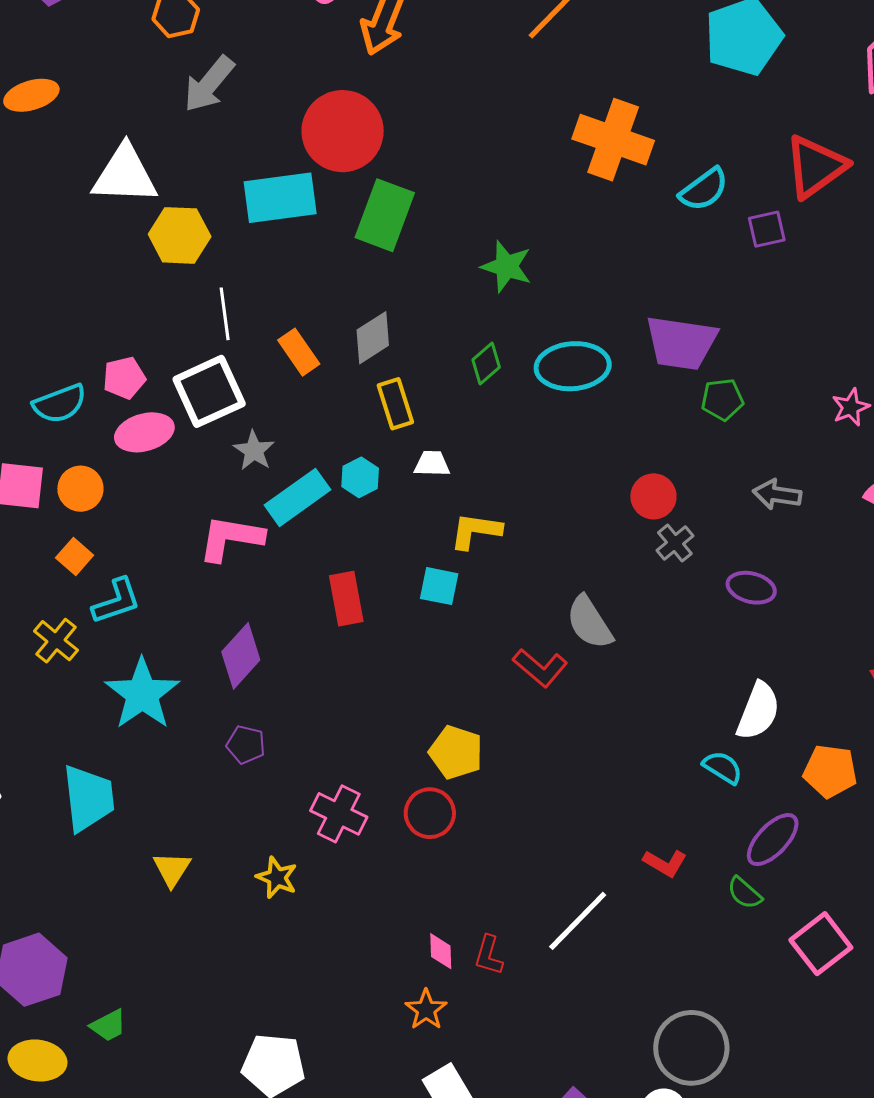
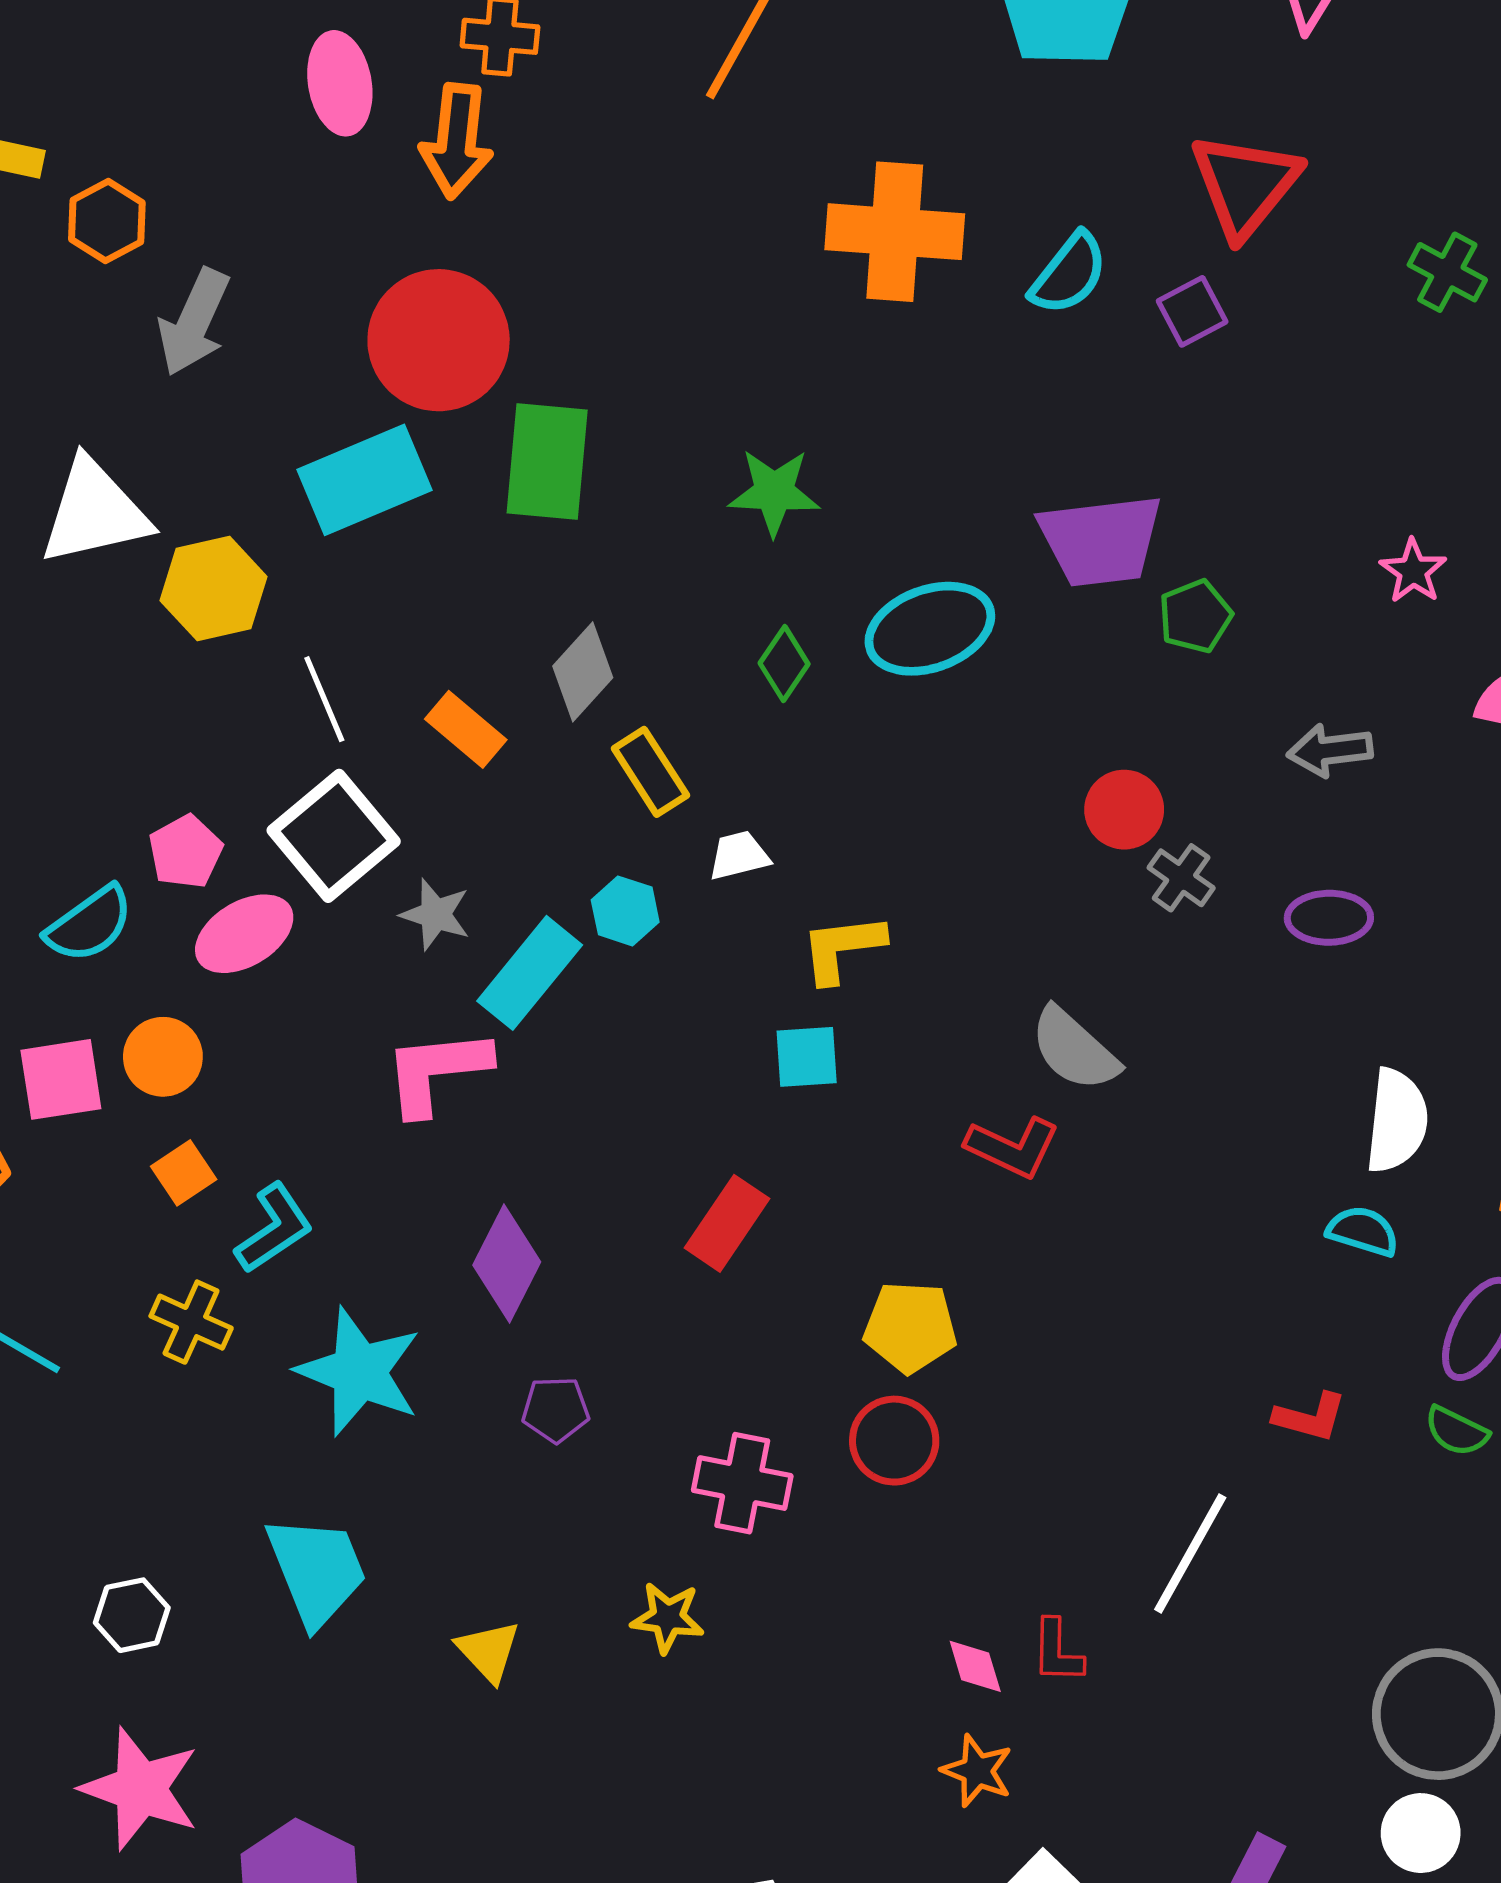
orange square: (75, 556) -> (184, 1173), turned 30
red rectangle: (346, 599) -> (727, 1223), moved, turned 60

